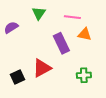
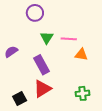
green triangle: (39, 13) -> (47, 38), moved
purple rectangle: (61, 43) -> (42, 65), moved

